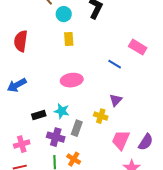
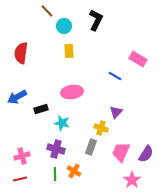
black rectangle: (39, 115) -> (41, 109), moved
gray rectangle: (77, 128) -> (91, 147), moved

